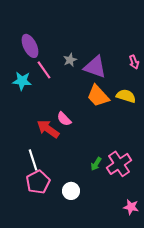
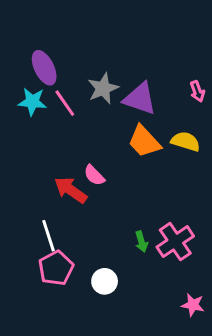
gray star: (70, 60) -> (103, 88), size x1.5
cyan star: (22, 81) -> (32, 102), moved
green arrow: (96, 164) -> (141, 242), turned -48

